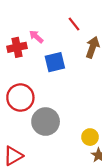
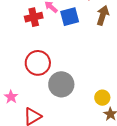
blue square: (55, 62) -> (70, 17), moved

